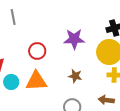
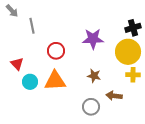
gray line: (13, 17) -> (32, 26), moved
brown arrow: (106, 100) -> (114, 96), moved

